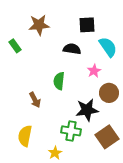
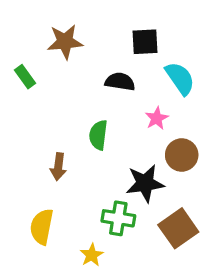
brown arrow: (35, 100) -> (58, 167), turned 35

